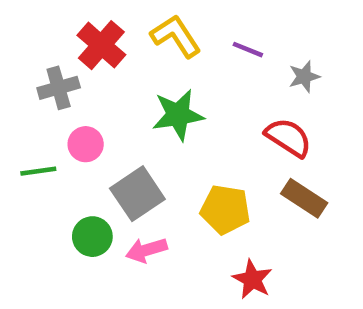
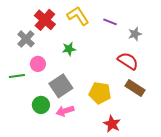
gray cross: (59, 88) -> (26, 39), turned -30
green star: (178, 115) -> (69, 49), moved, size x0.6

